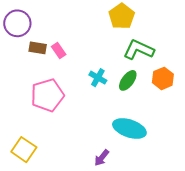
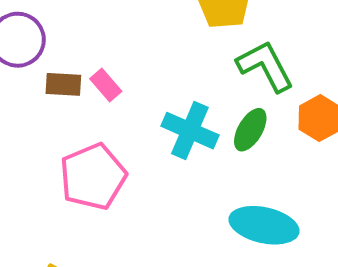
green L-shape: (139, 50) -> (265, 66), turned 44
cyan cross: (98, 78) -> (190, 131), size x1.5

